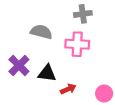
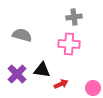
gray semicircle: (41, 32) -> (22, 35), moved
purple cross: (19, 65) -> (17, 74), moved

